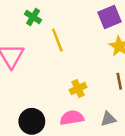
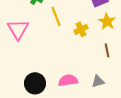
yellow cross: (78, 89) -> (81, 29), moved

